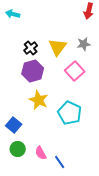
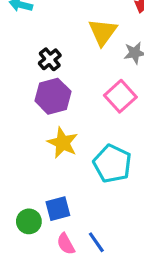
yellow triangle: (58, 47) -> (103, 32), moved
blue square: (14, 125) -> (58, 209), moved, turned 35
pink semicircle: (41, 153) -> (66, 244), moved

